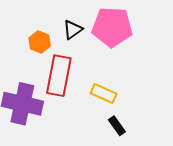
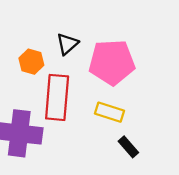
pink pentagon: (112, 27) -> (112, 62), moved

